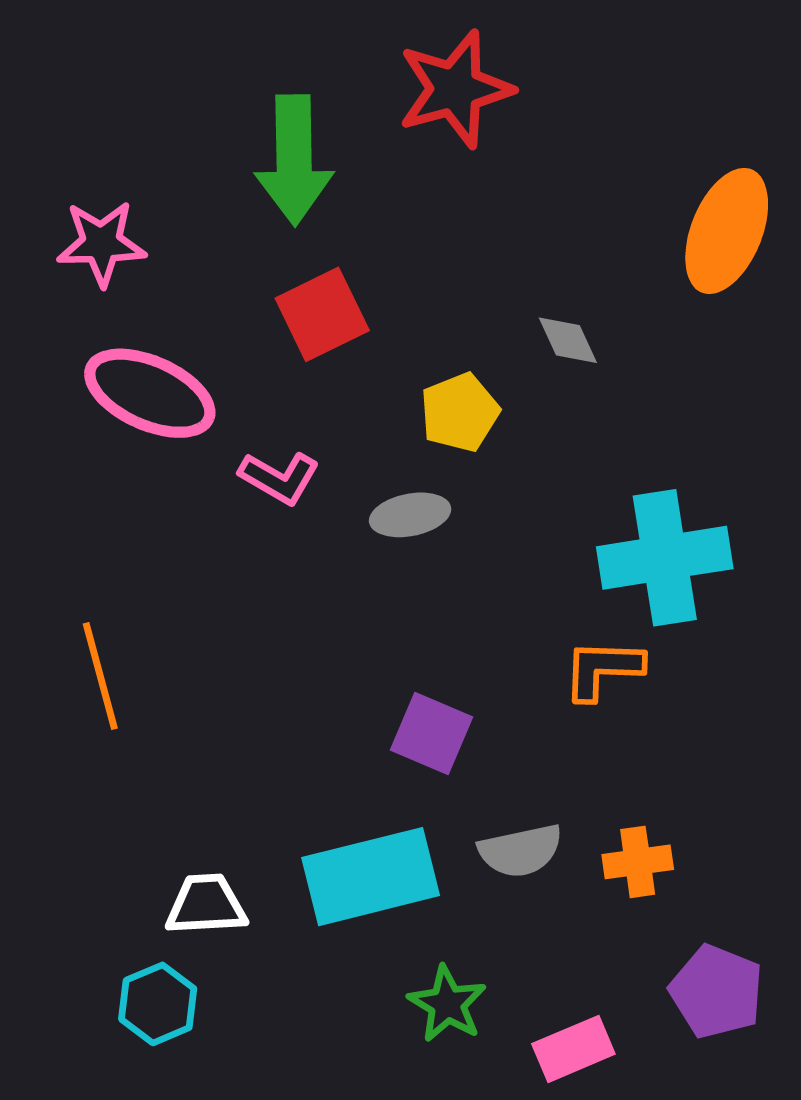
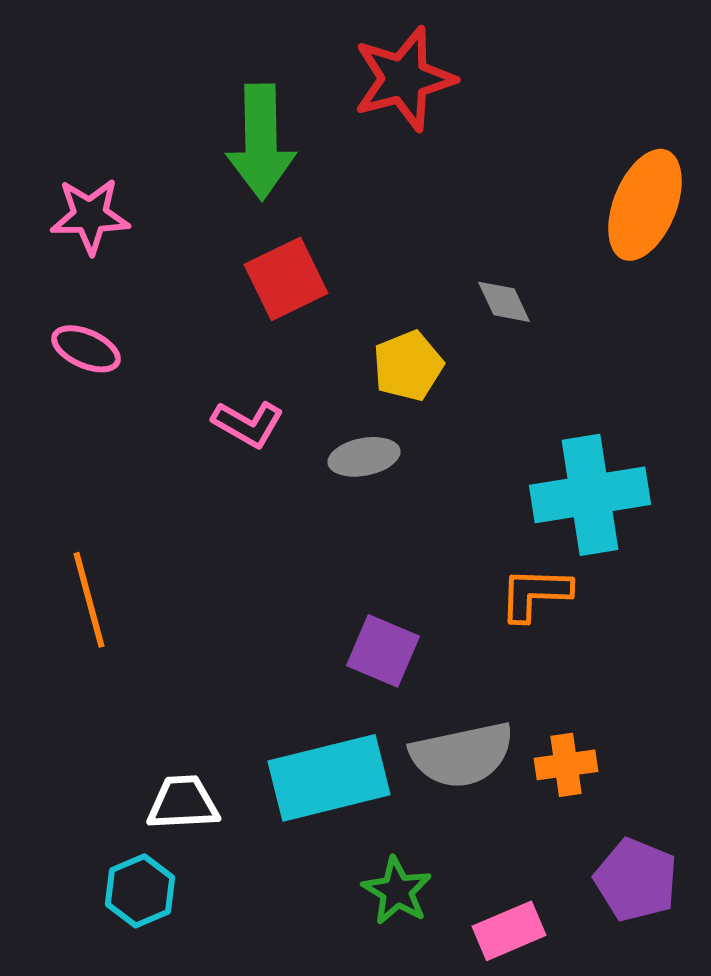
pink ellipse: (150, 393) -> (86, 349), moved, size x0.6
gray semicircle: (520, 851) -> (462, 755), size x1.4

